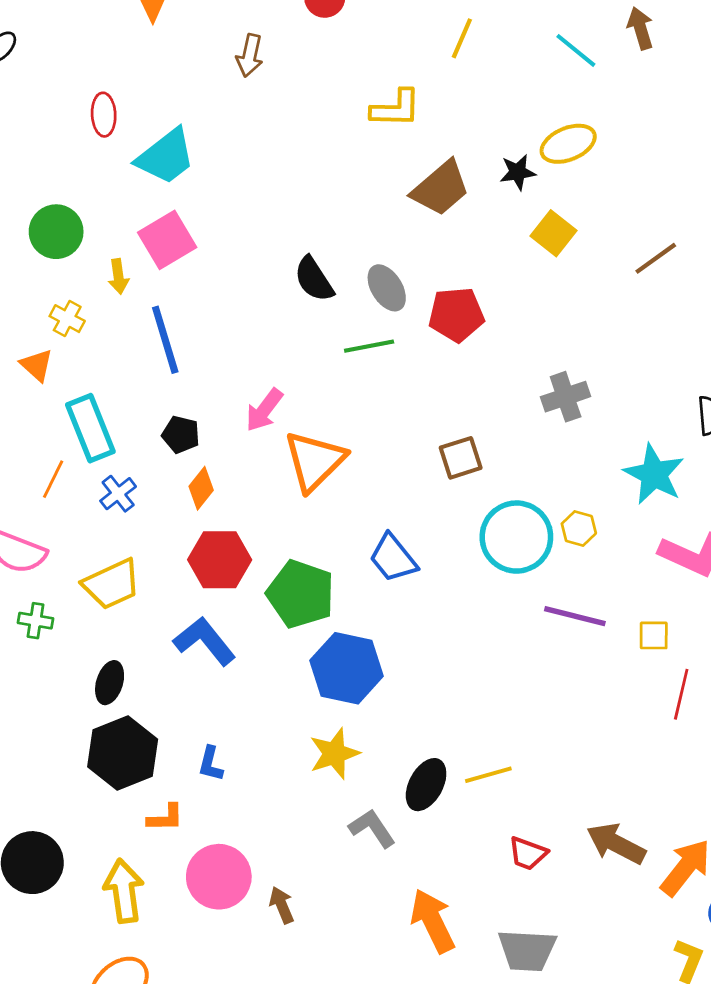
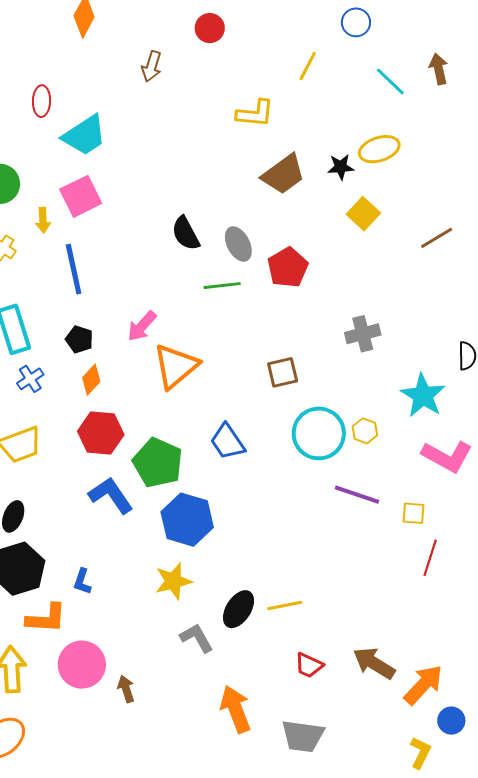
red pentagon: (456, 315) -> (288, 267), turned -30
blue L-shape: (205, 641) -> (111, 495), moved
orange L-shape: (165, 818) -> (46, 618), size x1.5

